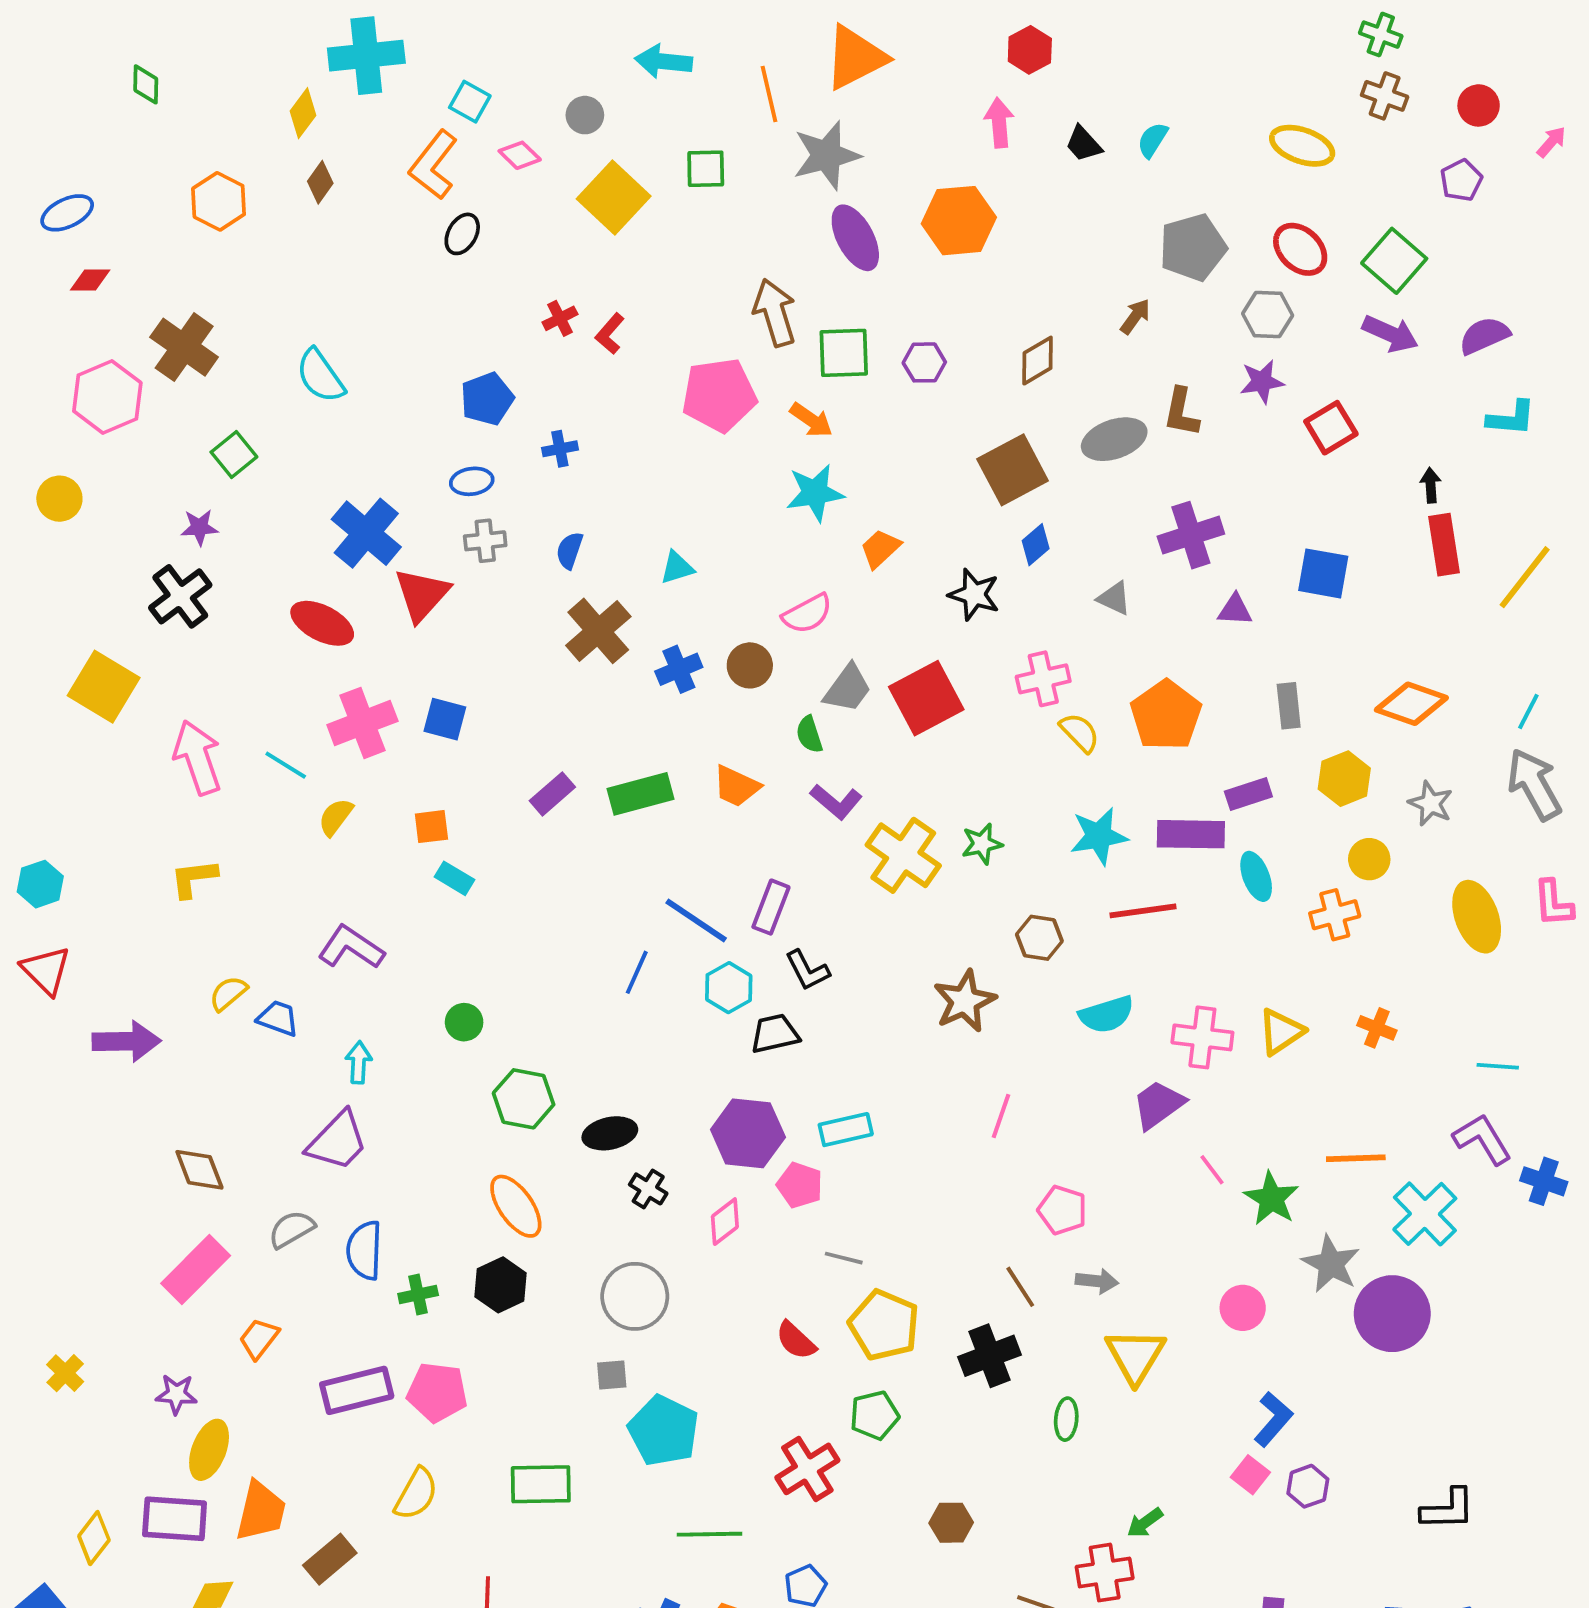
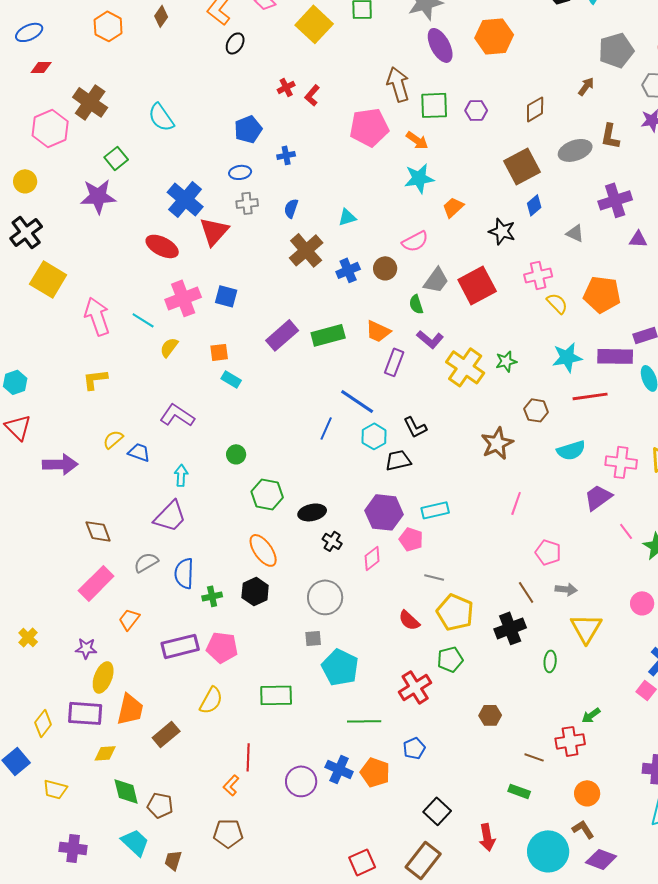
purple star: (199, 527) -> (98, 196), size x1.8
black cross: (180, 596) -> (26, 232), moved
orange pentagon: (1166, 715) -> (602, 294), turned -30
purple rectangle: (552, 794) -> (282, 335), size x1.4
purple rectangle: (771, 907) -> (394, 362), moved

